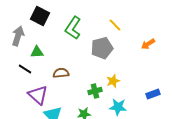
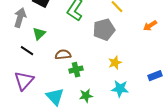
green triangle: (37, 52) -> (39, 34), turned -40
green cross: (95, 91) -> (76, 70), moved
purple triangle: (38, 95) -> (24, 81), moved, turned 30

